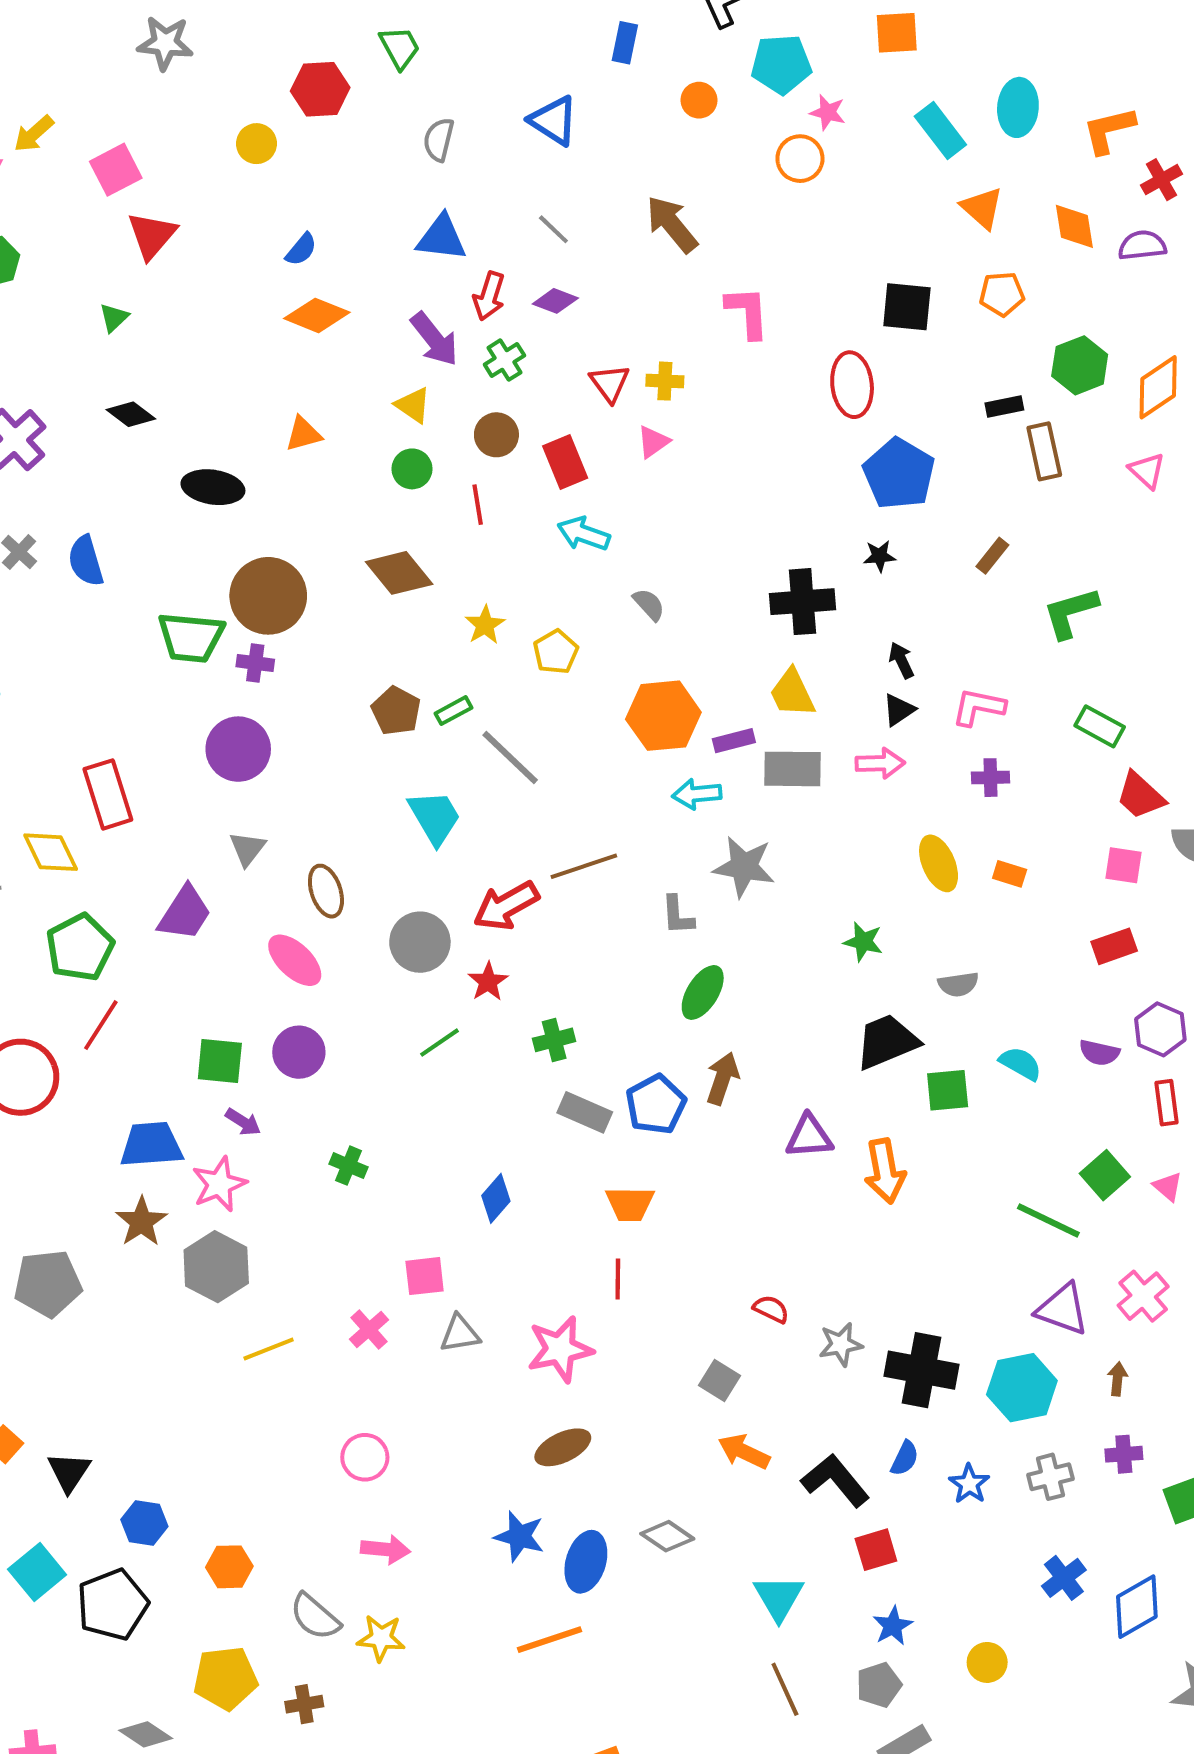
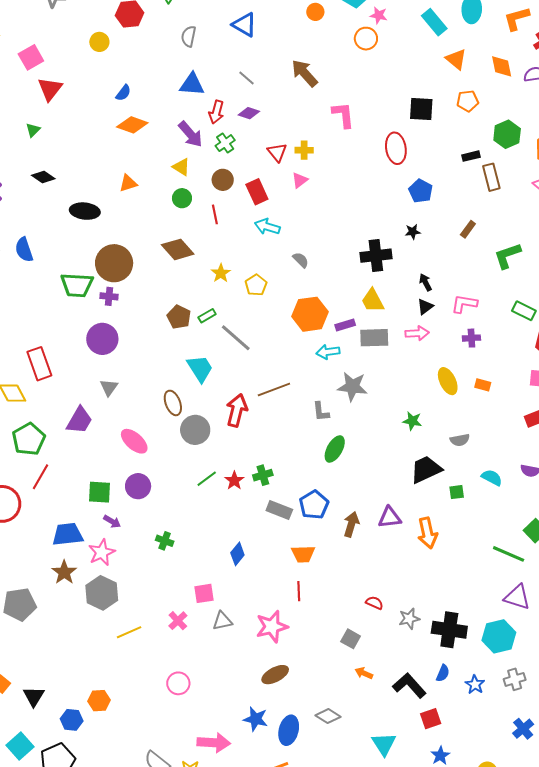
blue pentagon: (899, 474) -> (421, 191), size x0.7
brown ellipse: (326, 891) -> (173, 403), moved
red arrow: (506, 906) -> (237, 410), turned 136
red star: (488, 982) -> (234, 481), moved
brown arrow: (723, 1078) -> (351, 524), moved
green square: (948, 1090) -> (457, 492), size x0.7
orange arrow: (744, 1452) -> (364, 673), size x0.7
pink arrow: (385, 1549) -> (214, 743), moved, size x1.4
orange hexagon: (229, 1567) -> (99, 701), moved

